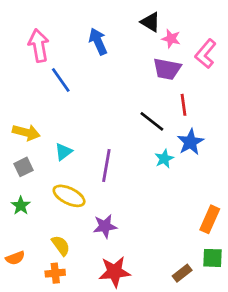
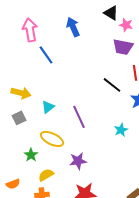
cyan star: (164, 159) -> (121, 130), moved
purple line: (106, 166) -> (79, 117), turned -35
green star: (21, 206) -> (31, 155), moved
yellow semicircle: (61, 246) -> (46, 175), turned -84

